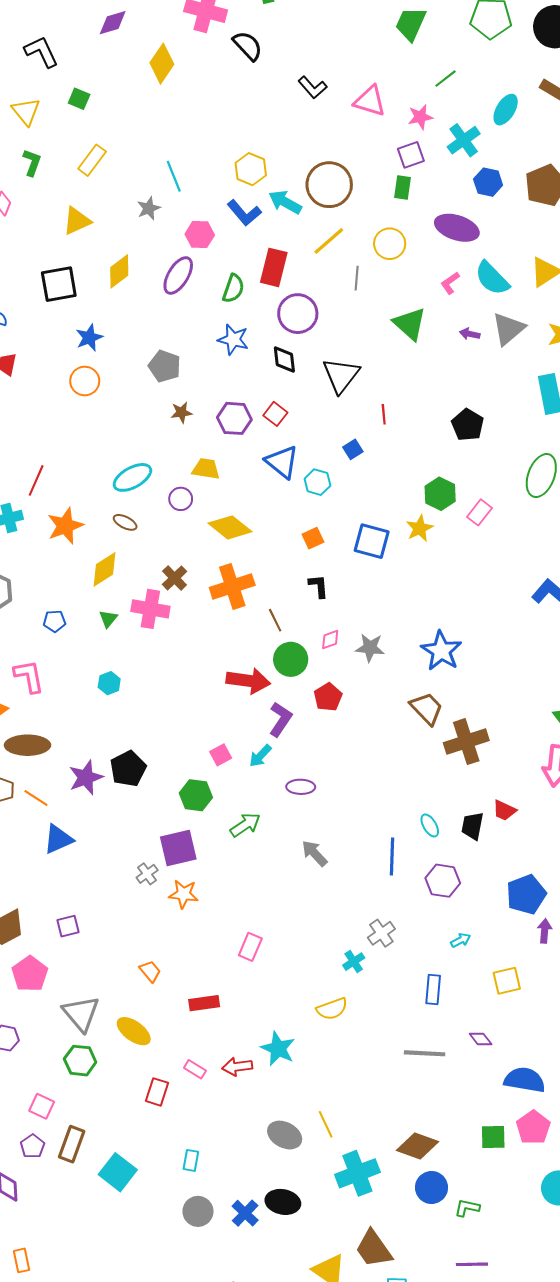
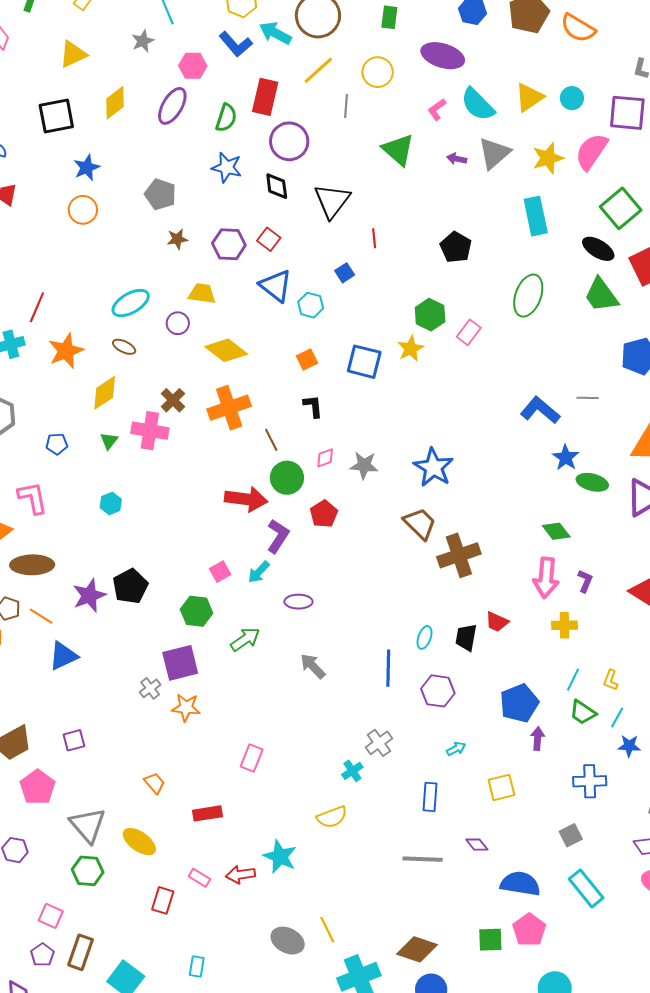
cyan ellipse: (430, 825) -> (424, 637), turned 50

